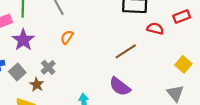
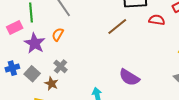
orange semicircle: (67, 37) -> (58, 34), moved
brown line: (126, 51) -> (117, 27), moved

